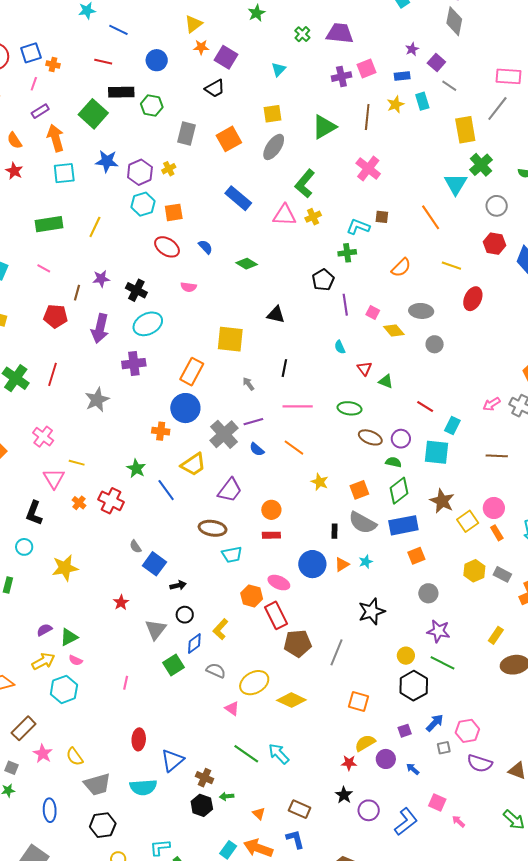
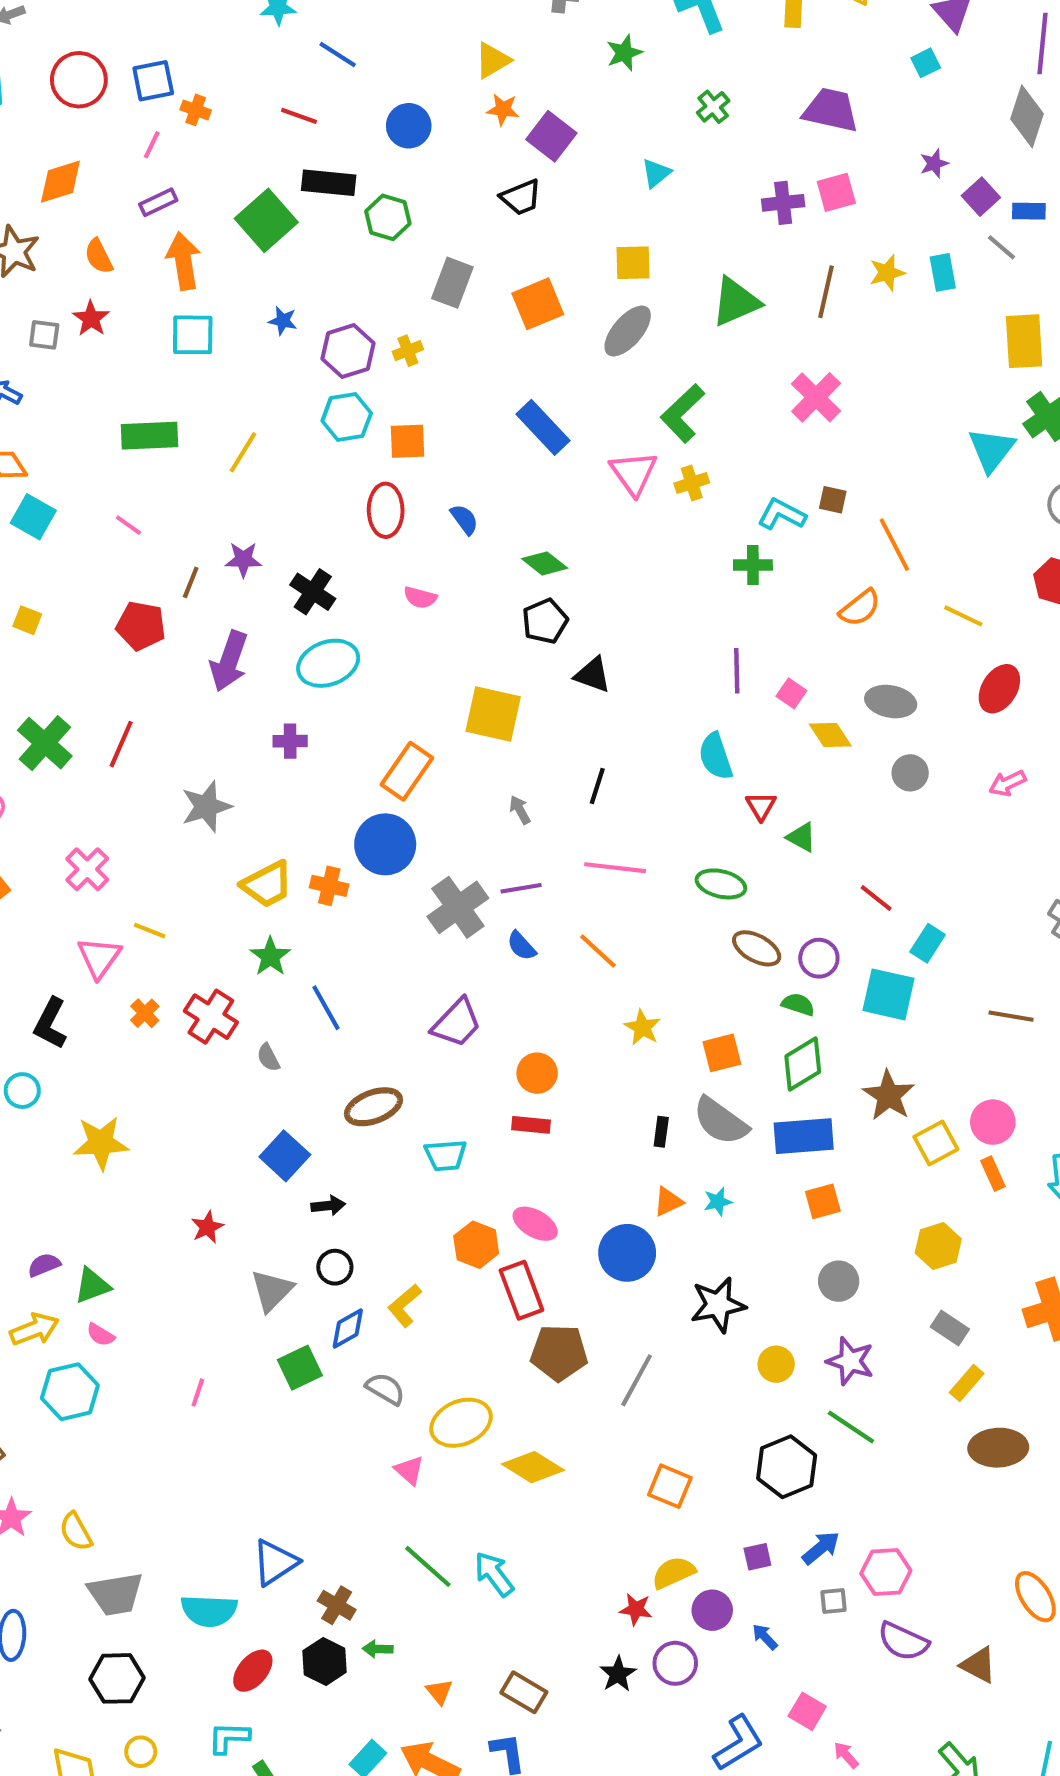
purple trapezoid: (340, 33) -> (831, 110), moved
blue rectangle: (402, 76) -> (1029, 211), moved
blue star: (107, 161) -> (283, 321), size x0.6
pink triangle: (284, 215) -> (634, 473), turned 45
orange line: (431, 217) -> (894, 545), moved
red ellipse: (167, 247) -> (386, 510), turned 50
black pentagon: (323, 280) -> (545, 621), moved
cyan semicircle: (340, 347) -> (716, 756), size x1.6
purple cross: (134, 364) -> (290, 741), size x0.7
pink arrow: (492, 404) -> (1007, 783), moved
yellow trapezoid: (193, 464) -> (267, 884), moved
brown ellipse: (213, 528) -> (374, 1107), moved, turned -36
gray semicircle: (135, 547) -> (268, 1058), moved
blue circle: (312, 564) -> (627, 1253), moved
gray rectangle: (502, 574) -> (950, 1328), moved
yellow circle: (406, 656) -> (776, 1364), moved
red ellipse: (139, 739) -> (253, 1671), moved, turned 30
purple circle: (369, 810) -> (675, 1663), moved

